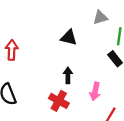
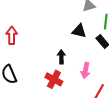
black triangle: (69, 38) -> (79, 31), moved

